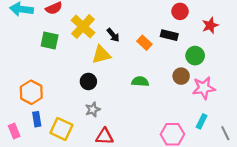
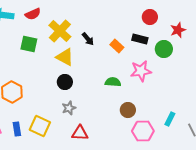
yellow triangle: (101, 55) -> (65, 57), moved, turned 42
green circle: (195, 56) -> (164, 49), moved
brown circle: (181, 76) -> (128, 110), moved
pink star: (204, 88) -> (141, 71), moved
blue rectangle: (37, 119) -> (17, 129), moved

